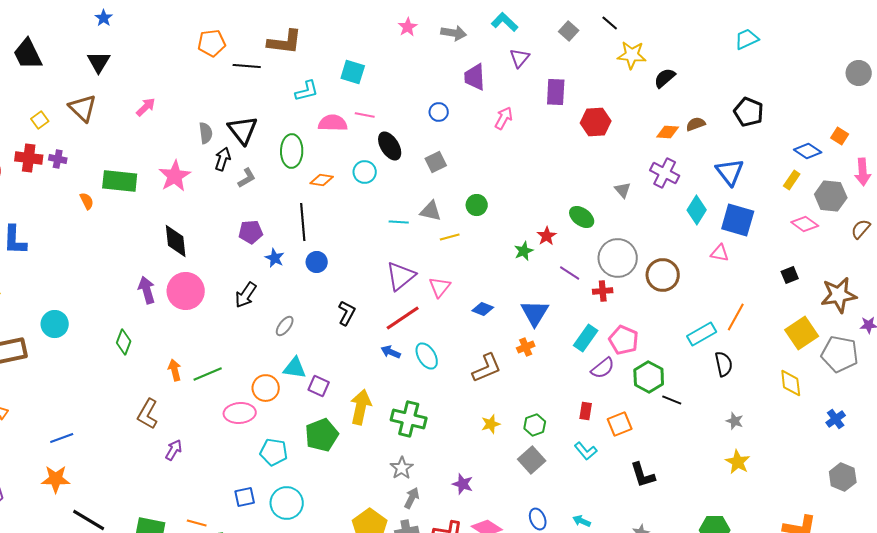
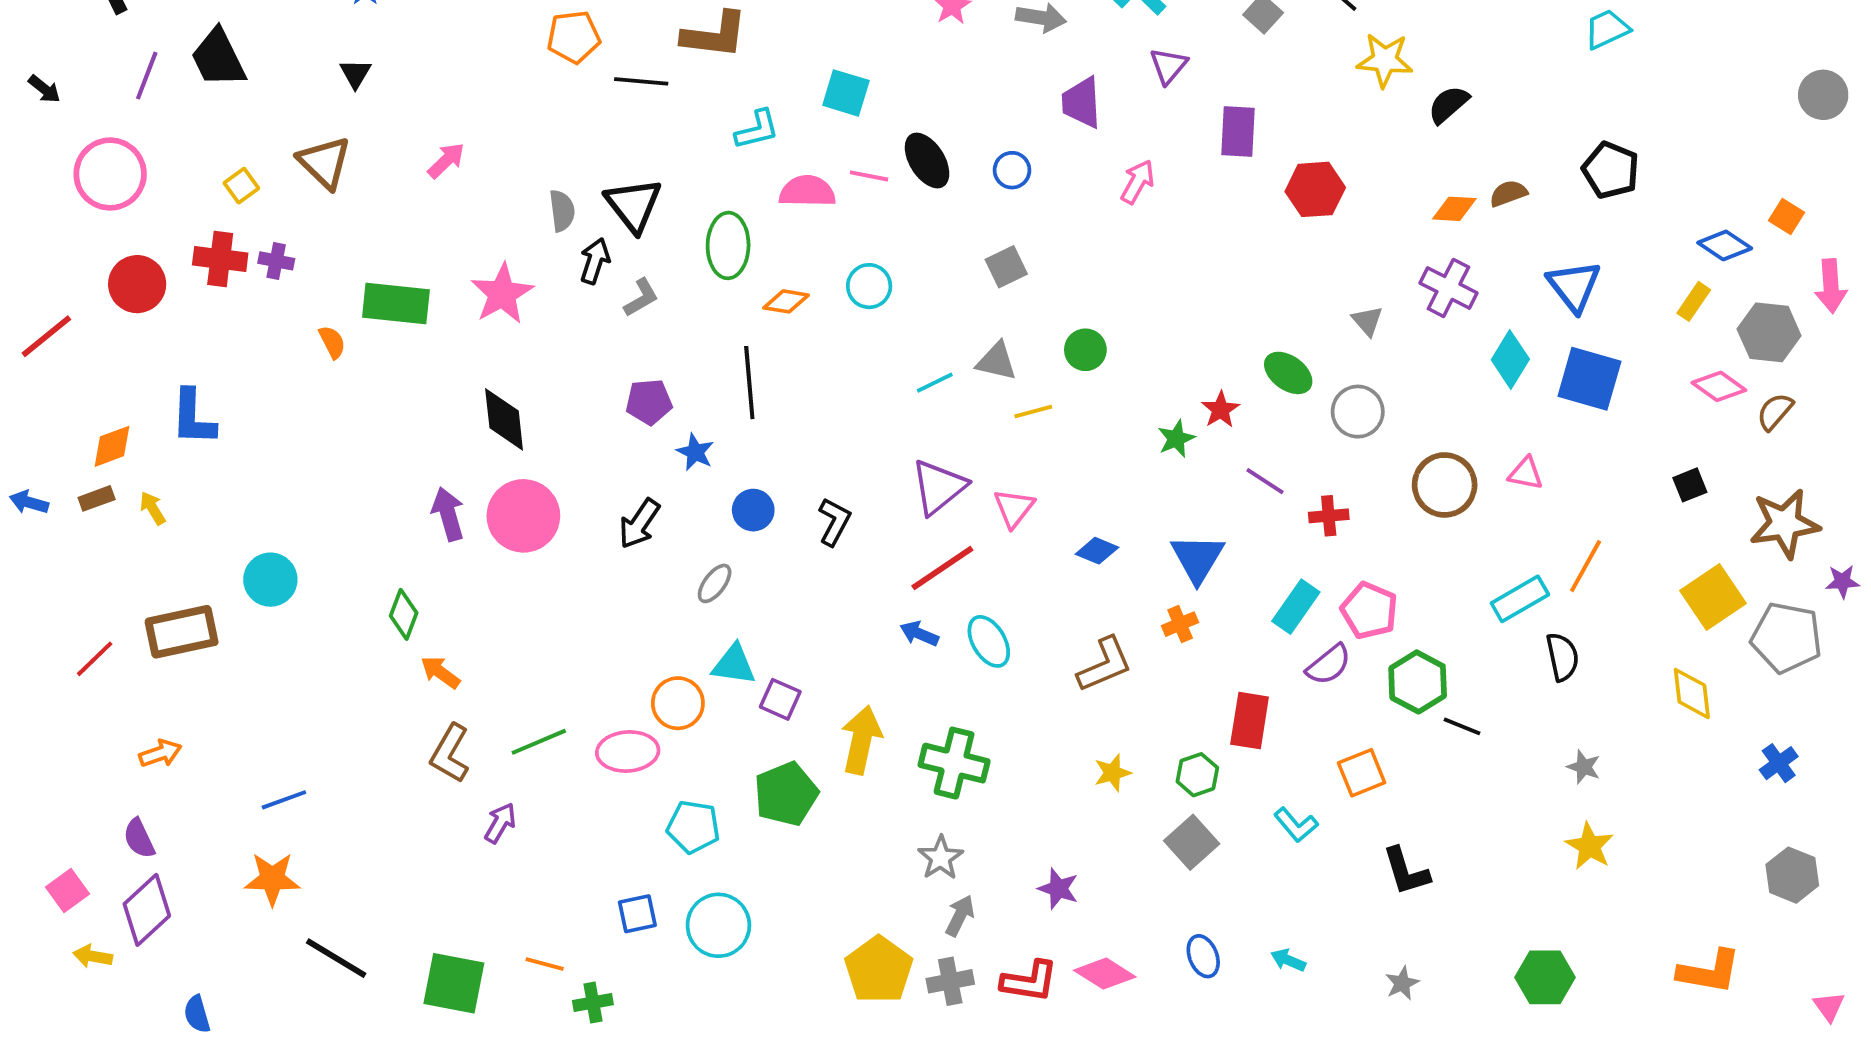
black triangle: (99, 62) -> (355, 74), size x0.7
black ellipse: (390, 146) -> (927, 161), moved
cyan line: (399, 222) -> (935, 383), turned -30
brown semicircle: (861, 229) -> (1775, 412), moved
pink triangle: (720, 253) -> (1526, 473), moved
gray circle: (618, 258) -> (1358, 412), moved, size x0.7
blue circle: (317, 262) -> (753, 510), moved
black L-shape: (347, 313) -> (834, 522), moved
orange arrow: (175, 370) -> (440, 672), moved, turned -40
green line: (208, 374) -> (539, 742), moved
red rectangle: (586, 411) -> (1250, 721), moved, size x1.6

